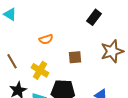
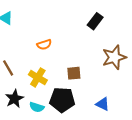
brown square: (75, 57) -> (74, 73), moved

